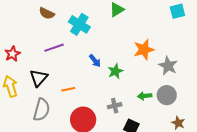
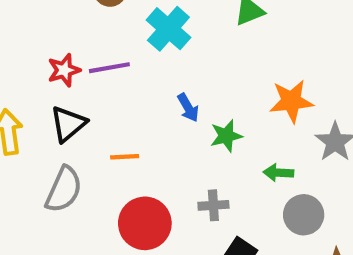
red star: (12, 54) -> (64, 70), moved
gray circle: (167, 95) -> (304, 215), moved
green arrow: (145, 96) -> (278, 173), moved

